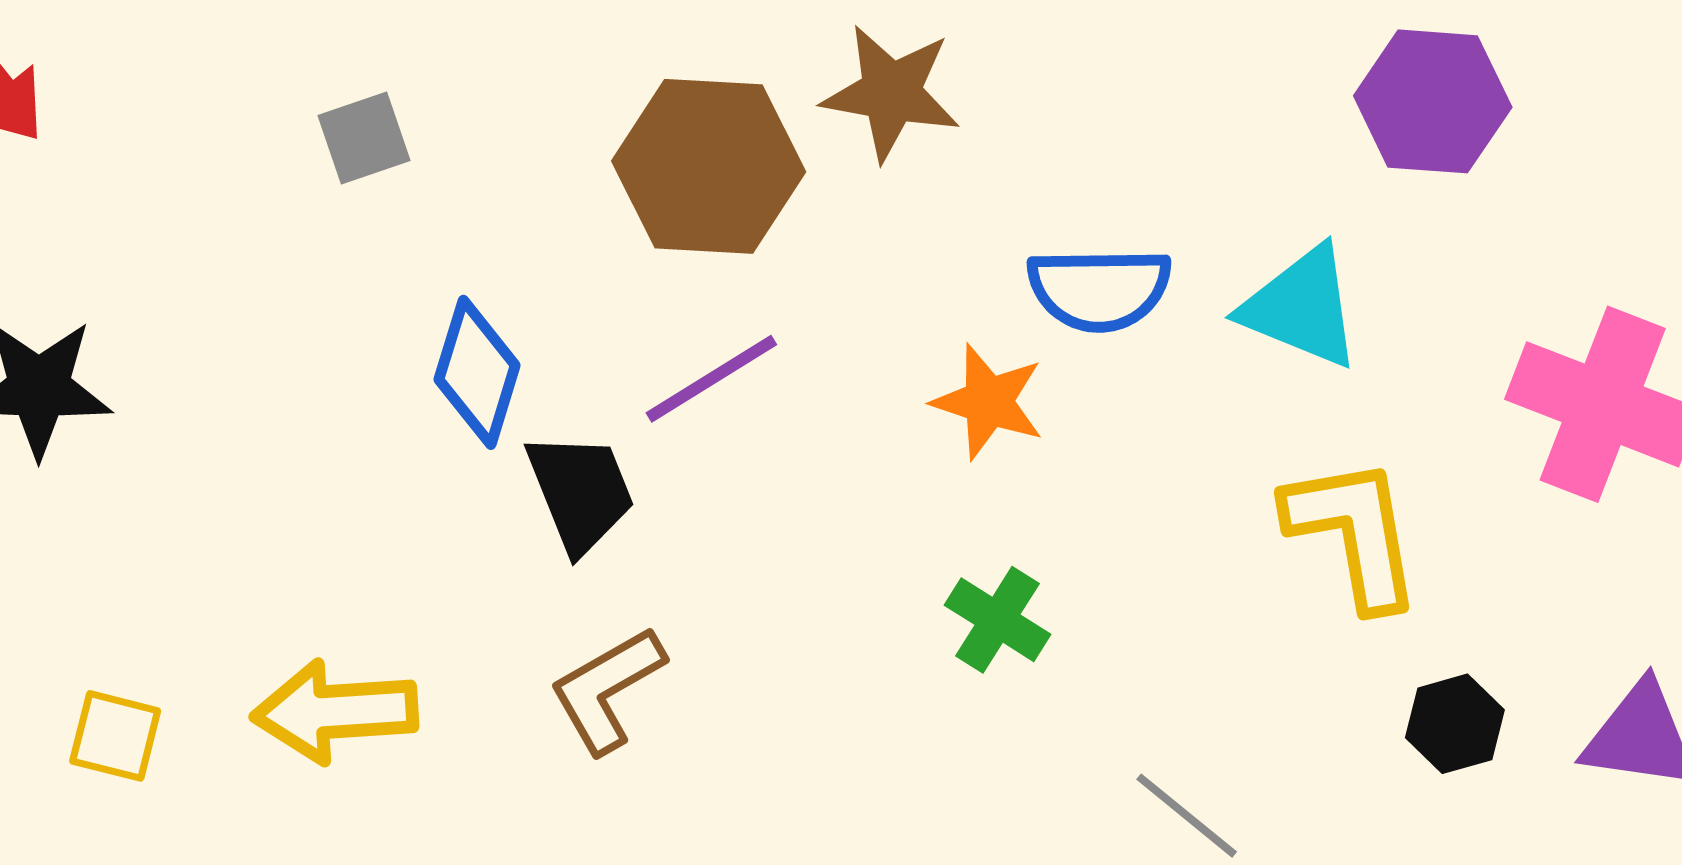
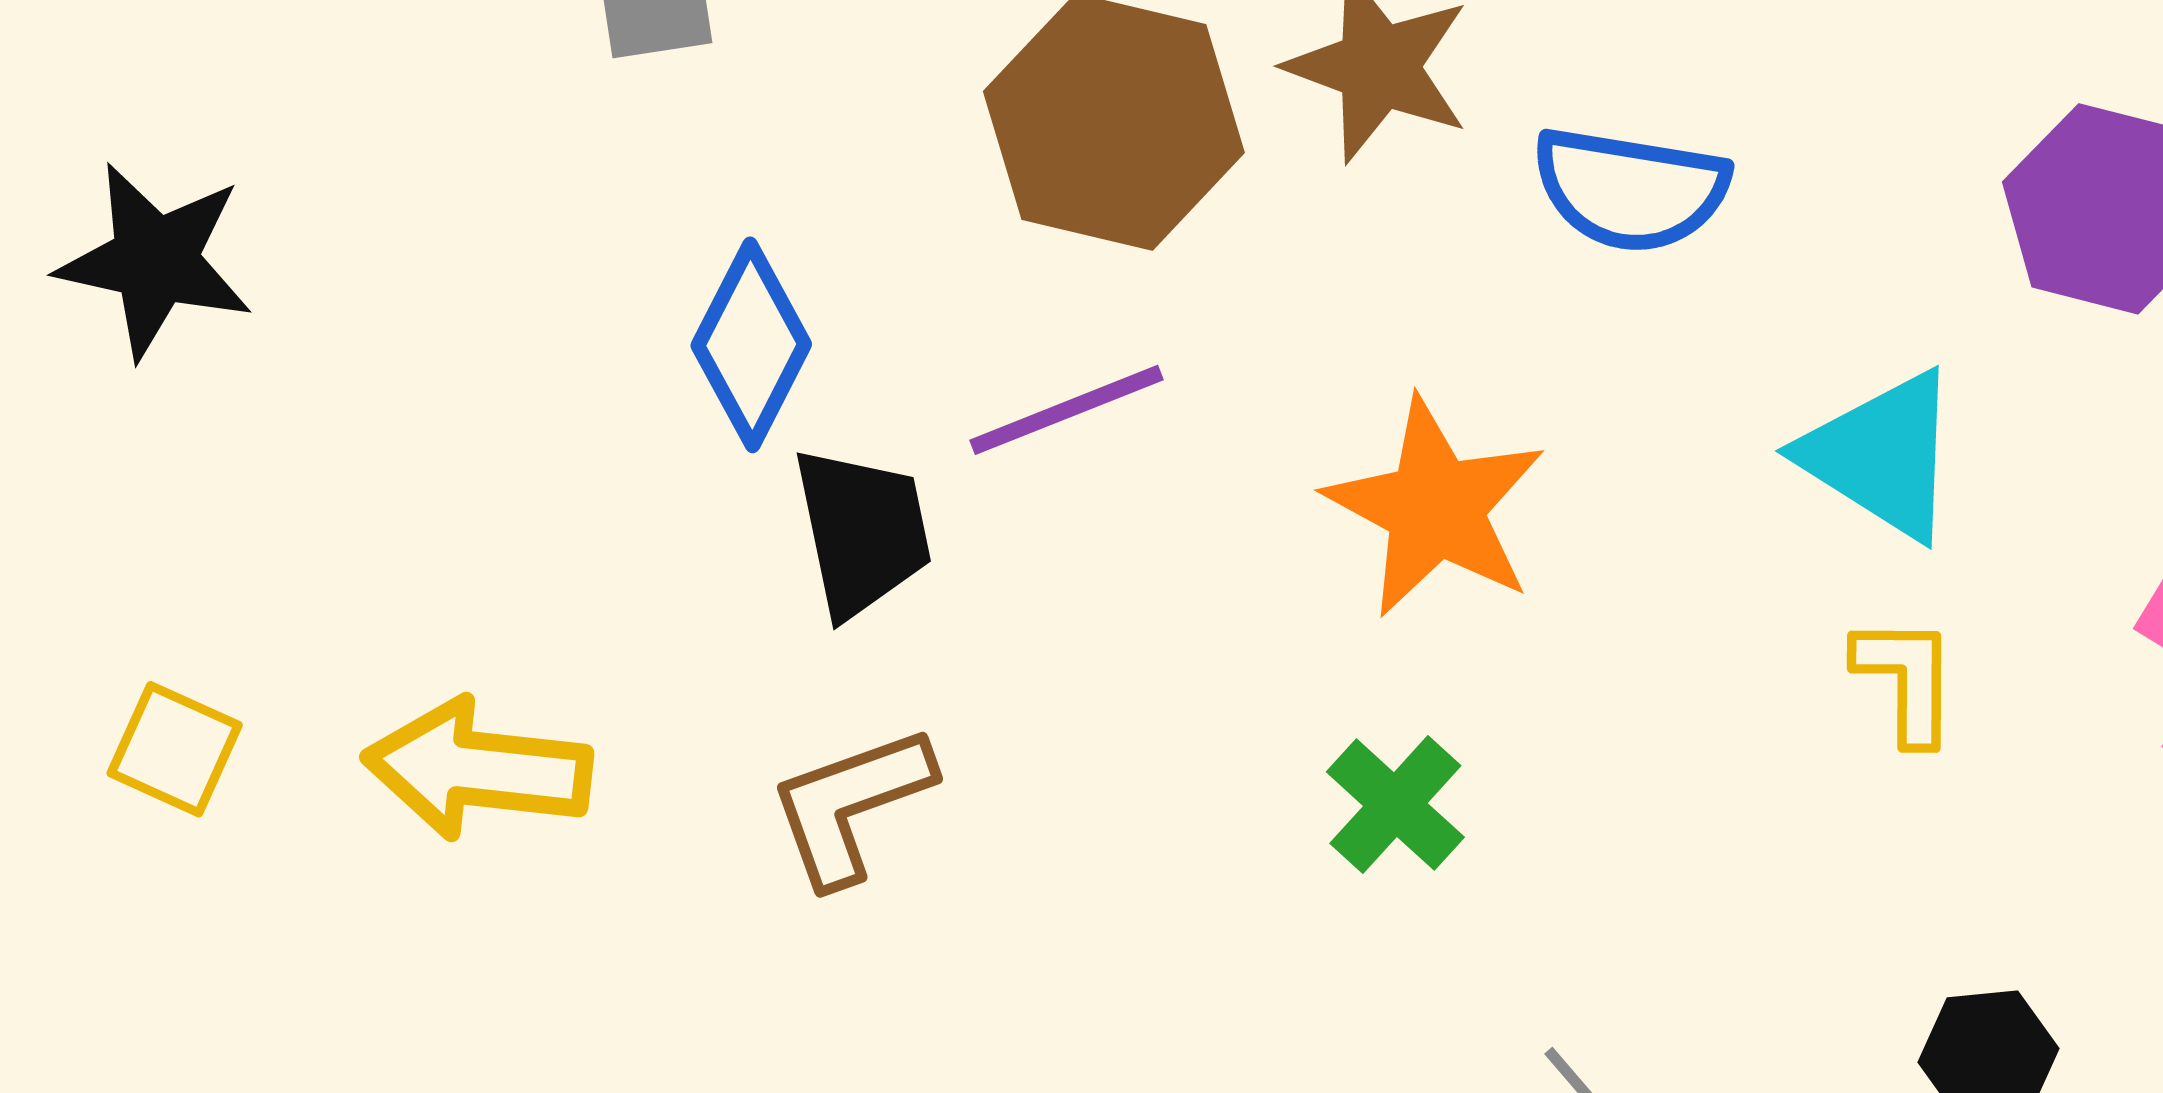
blue semicircle: (1099, 289) -> (1630, 189), moved
orange star: (988, 402) -> (1435, 508), size x1.4
yellow L-shape: (1354, 533) -> (1906, 680), moved, size x0.6

